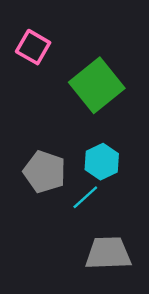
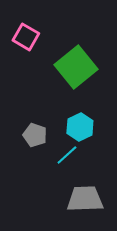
gray pentagon: (45, 172) -> (35, 135), size x0.7

